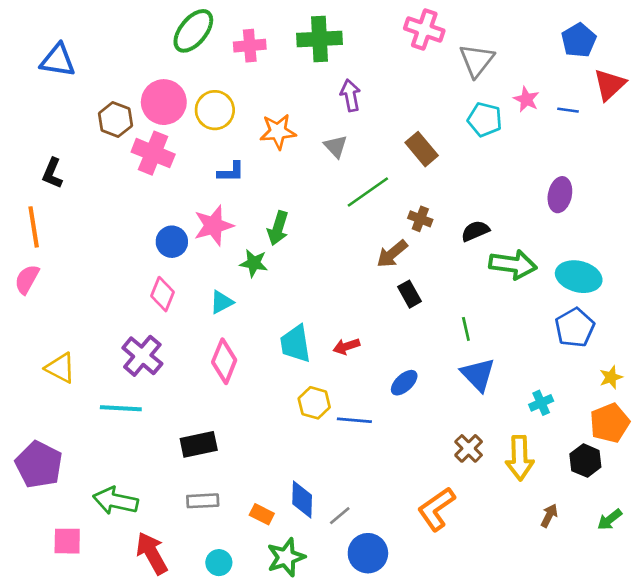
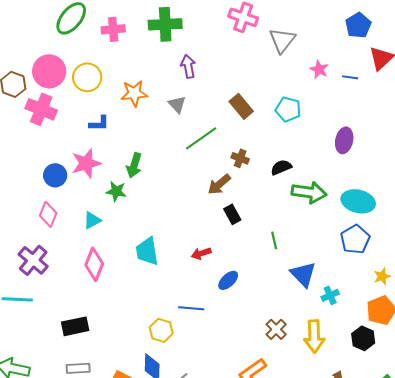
cyan pentagon: (485, 119) -> (288, 109), moved
red arrow: (346, 346) -> (201, 253), moved
blue triangle: (478, 375) -> (303, 274), moved
yellow hexagon: (314, 403) -> (161, 330), moved

